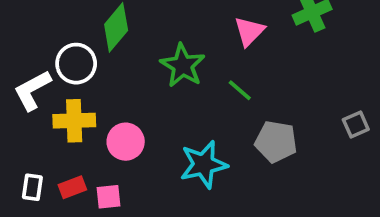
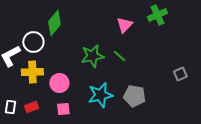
green star: (183, 66) -> (92, 56), moved, turned 30
gray pentagon: (276, 142) -> (134, 96), moved
pink square: (108, 197) -> (63, 109), moved

